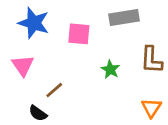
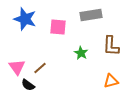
pink triangle: (23, 65) -> (17, 67), moved
orange triangle: (151, 108) -> (111, 81), turned 42

